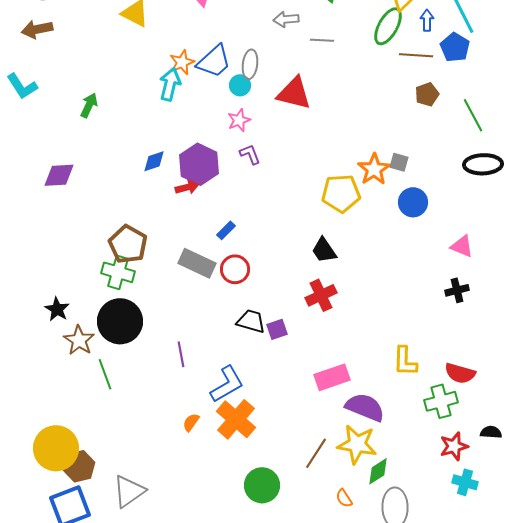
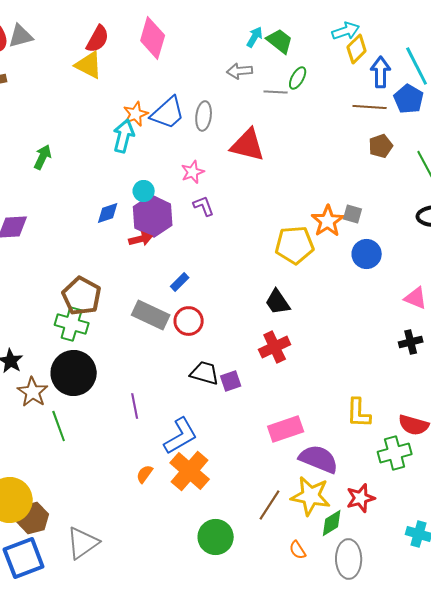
blue arrow: (427, 20) -> (381, 72), size x1.4
green ellipse: (388, 26) -> (298, 78), moved, size x0.6
cyan circle: (240, 85) -> (144, 191), moved
red star: (454, 446) -> (361, 498), moved

